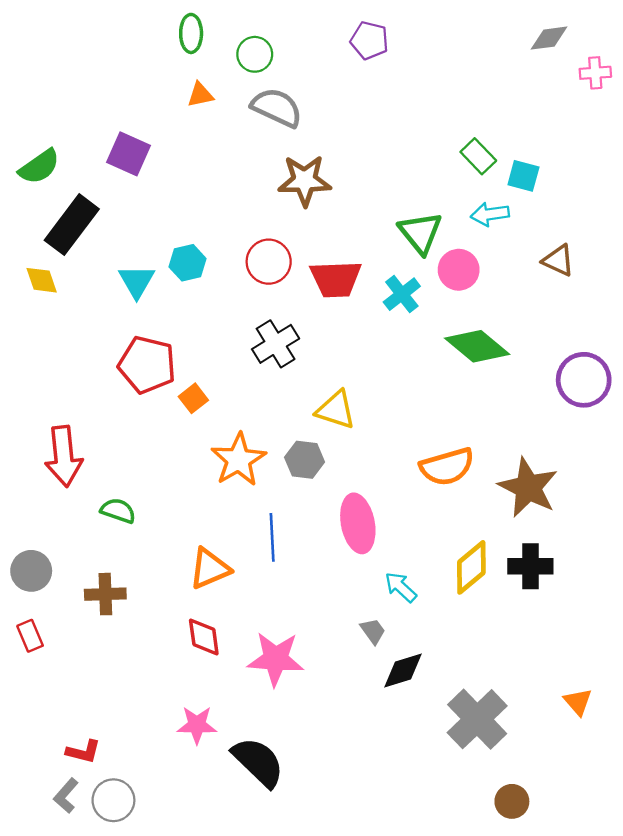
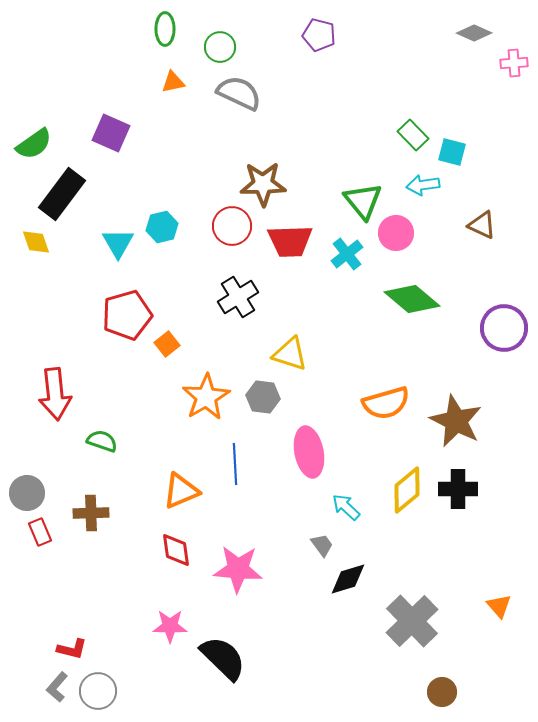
gray diamond: (549, 38) -> (474, 33), turned 32
brown star: (305, 181) -> (263, 184), moved
red pentagon: (147, 365) -> (127, 315), turned -30
red rectangle: (30, 636) -> (40, 532), moved

